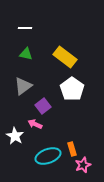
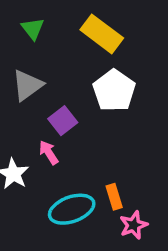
green triangle: (26, 54) -> (33, 29), turned 40
pink arrow: (35, 124) -> (49, 153), turned 32

